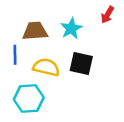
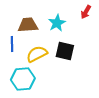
yellow semicircle: (46, 67) -> (37, 54), turned -40

